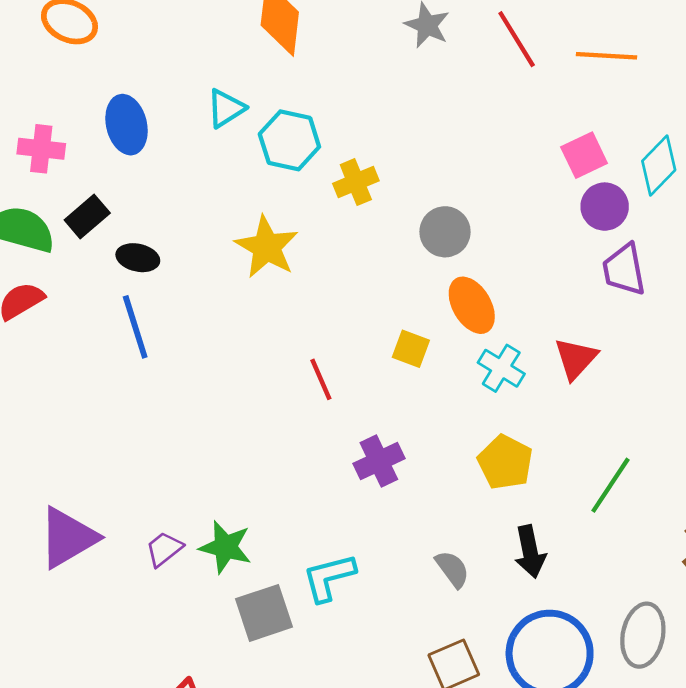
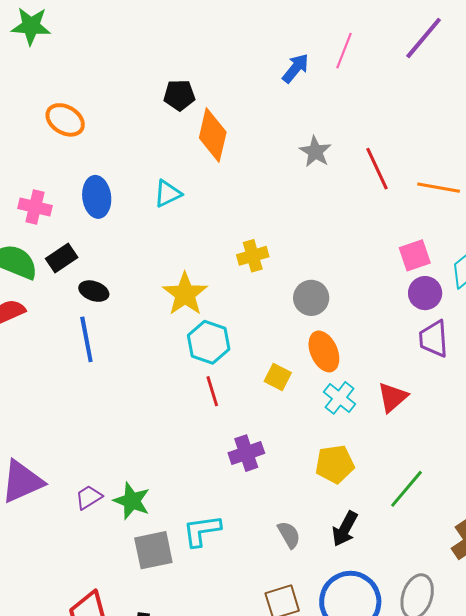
cyan hexagon: (289, 140) -> (209, 342), moved
yellow pentagon: (505, 462) -> (335, 464), turned 30
black arrow: (530, 552) -> (345, 529), turned 33

